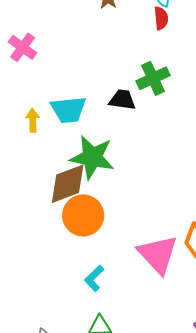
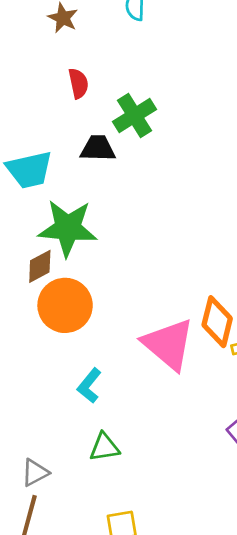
red semicircle: (161, 18) -> (78, 83), moved
brown diamond: (68, 184) -> (40, 266), size x0.6

